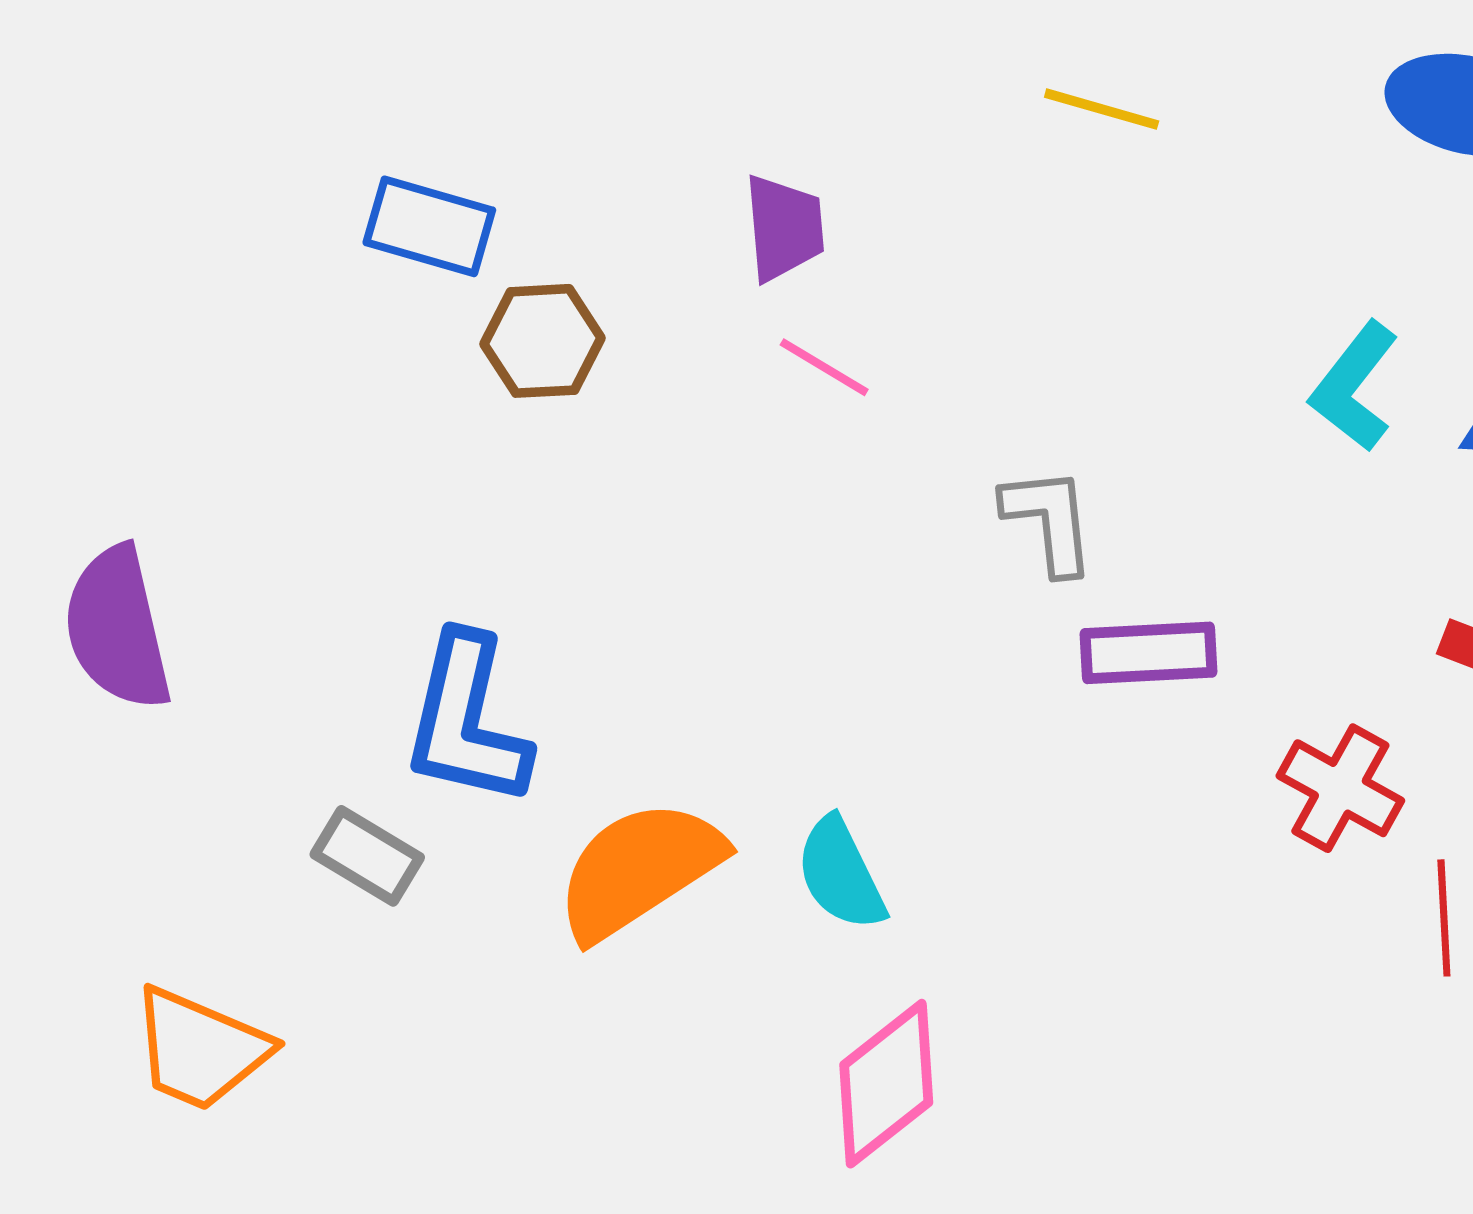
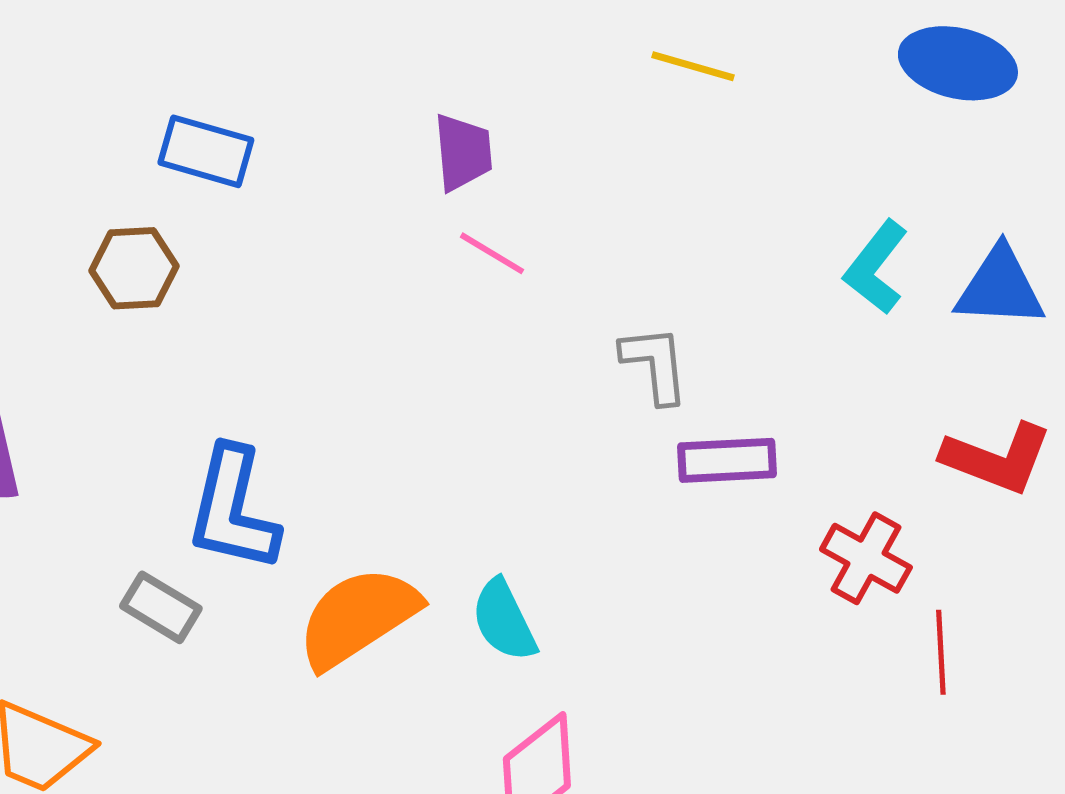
brown hexagon: (542, 341) -> (134, 268), moved

